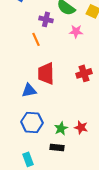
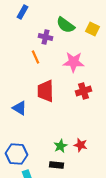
pink star: (76, 31) -> (74, 62), moved, size x1.5
blue triangle: (29, 90) -> (20, 108), moved, turned 42
blue hexagon: (32, 122) -> (16, 154), moved

